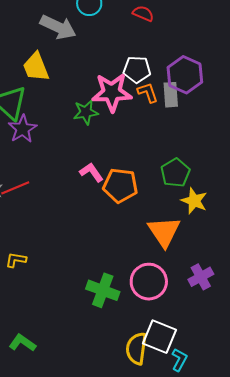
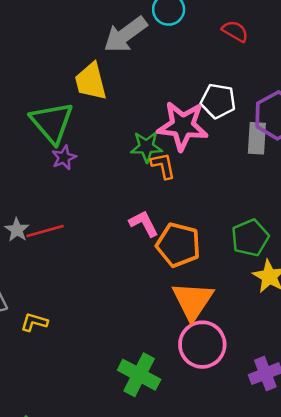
gray arrow: (58, 27) -> (125, 35), turned 111
orange L-shape: (148, 93) -> (163, 166), moved
purple star: (23, 129) -> (64, 158), size x0.7
orange triangle: (164, 232) -> (193, 301), moved
pink circle: (149, 282) -> (202, 345), moved

